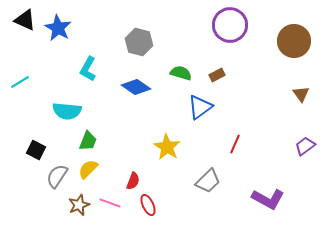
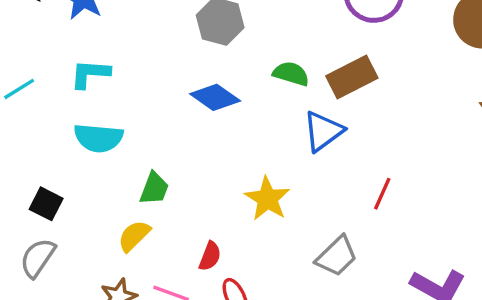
cyan L-shape: (88, 69) -> (90, 74), moved, turned 65
brown rectangle: (217, 75) -> (352, 77), size x1.8
green trapezoid: (88, 141) -> (154, 189), moved
gray semicircle: (57, 176) -> (38, 258), moved

